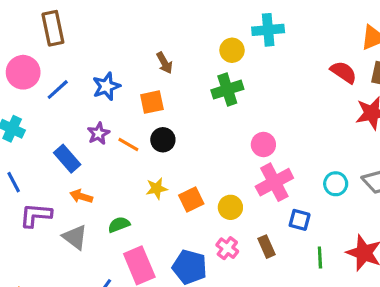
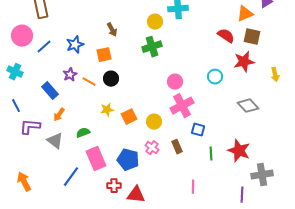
cyan circle: (336, 184) -> (215, 77), moved
orange arrow: (81, 196) -> (59, 115), turned -72

